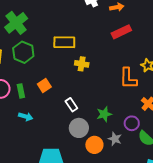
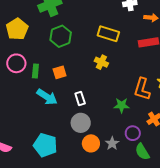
yellow rectangle: (64, 42) -> (108, 34), moved
green hexagon: (23, 52) -> (61, 36), moved
green star: (104, 114) -> (122, 105), moved
cyan arrow: (26, 117) -> (47, 97), moved, size x1.5

